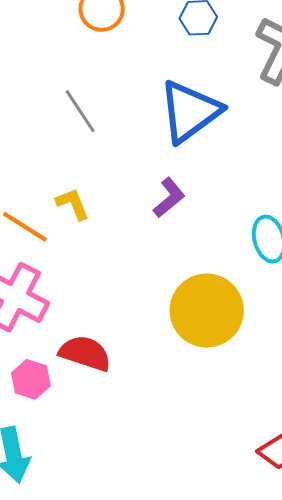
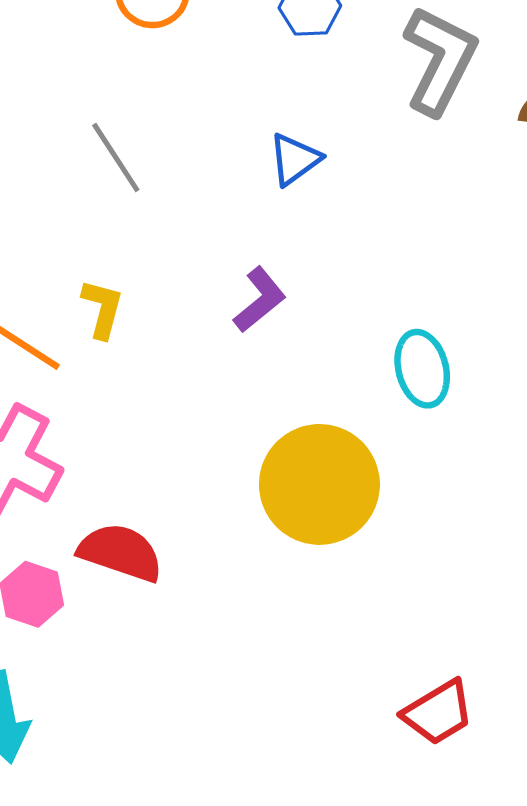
blue triangle: (190, 111) -> (295, 159), size x0.5
yellow L-shape: (73, 204) -> (102, 309), turned 36

